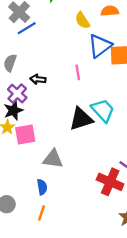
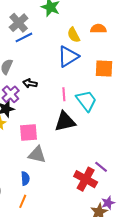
blue triangle: (100, 46) -> (68, 56), moved
pink line: (78, 72) -> (64, 94), moved
cyan trapezoid: (103, 110) -> (86, 101), moved
pink square: (25, 135) -> (28, 133), moved

